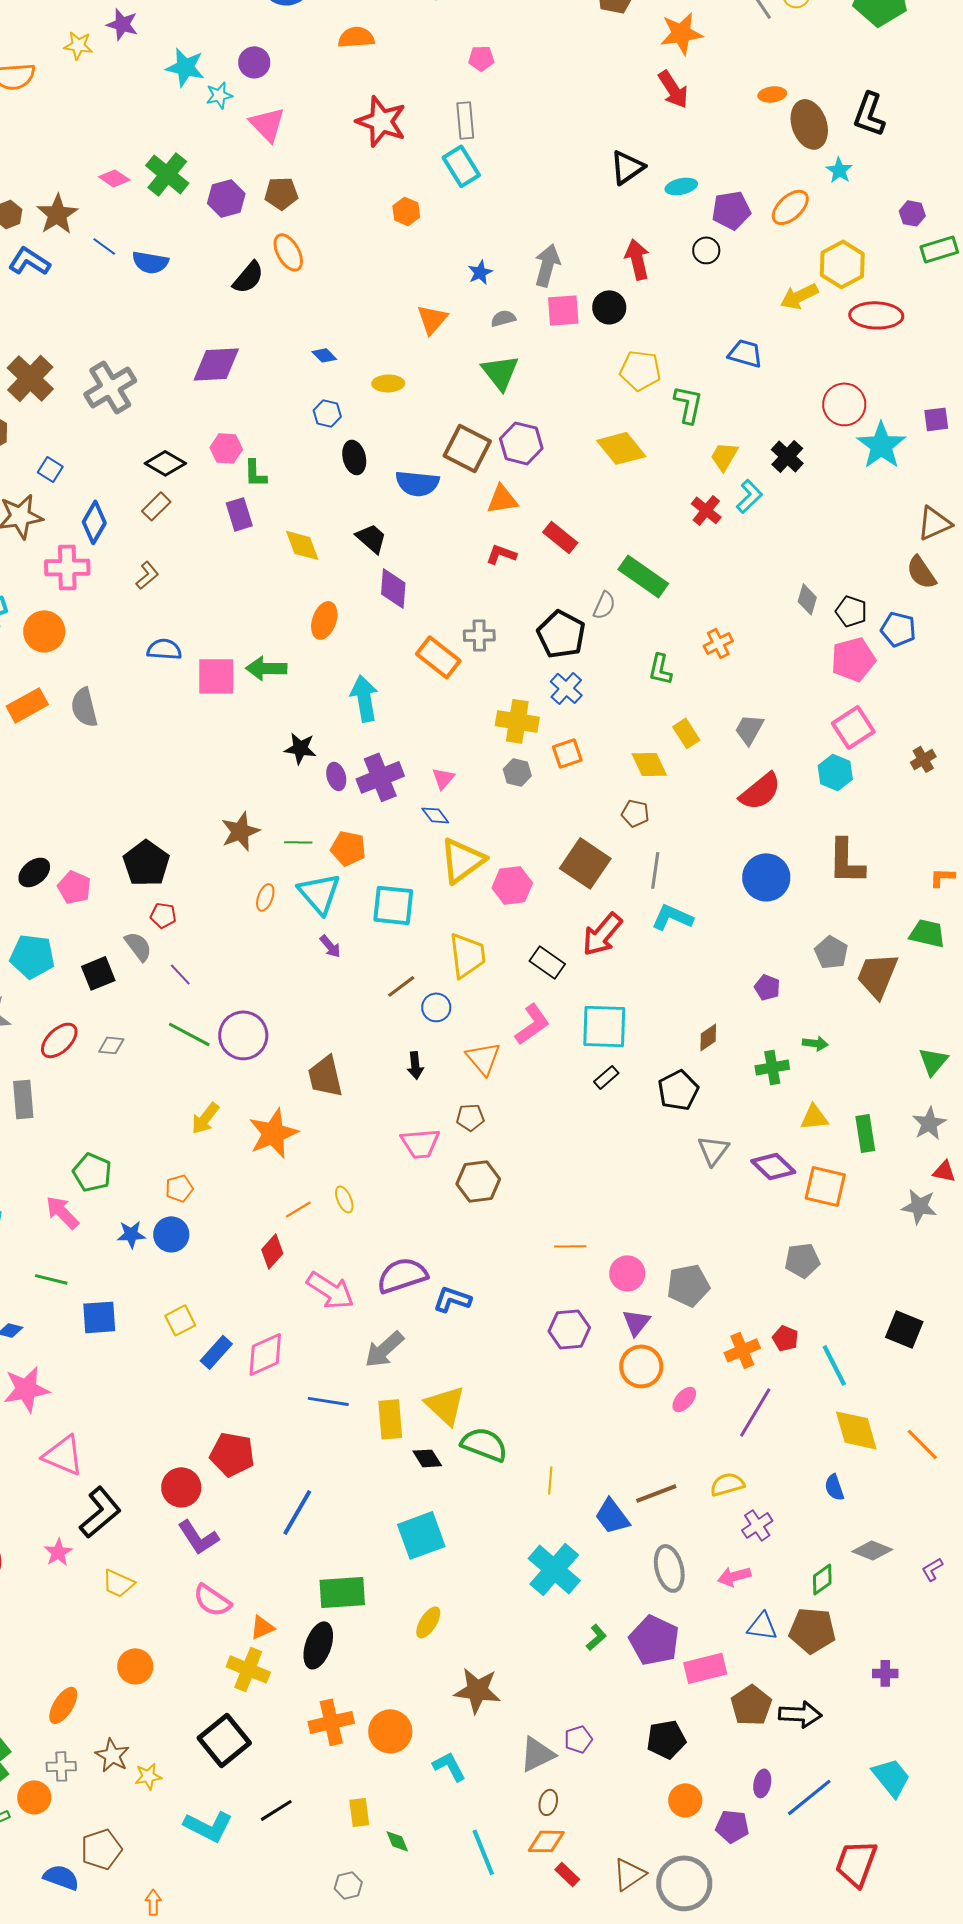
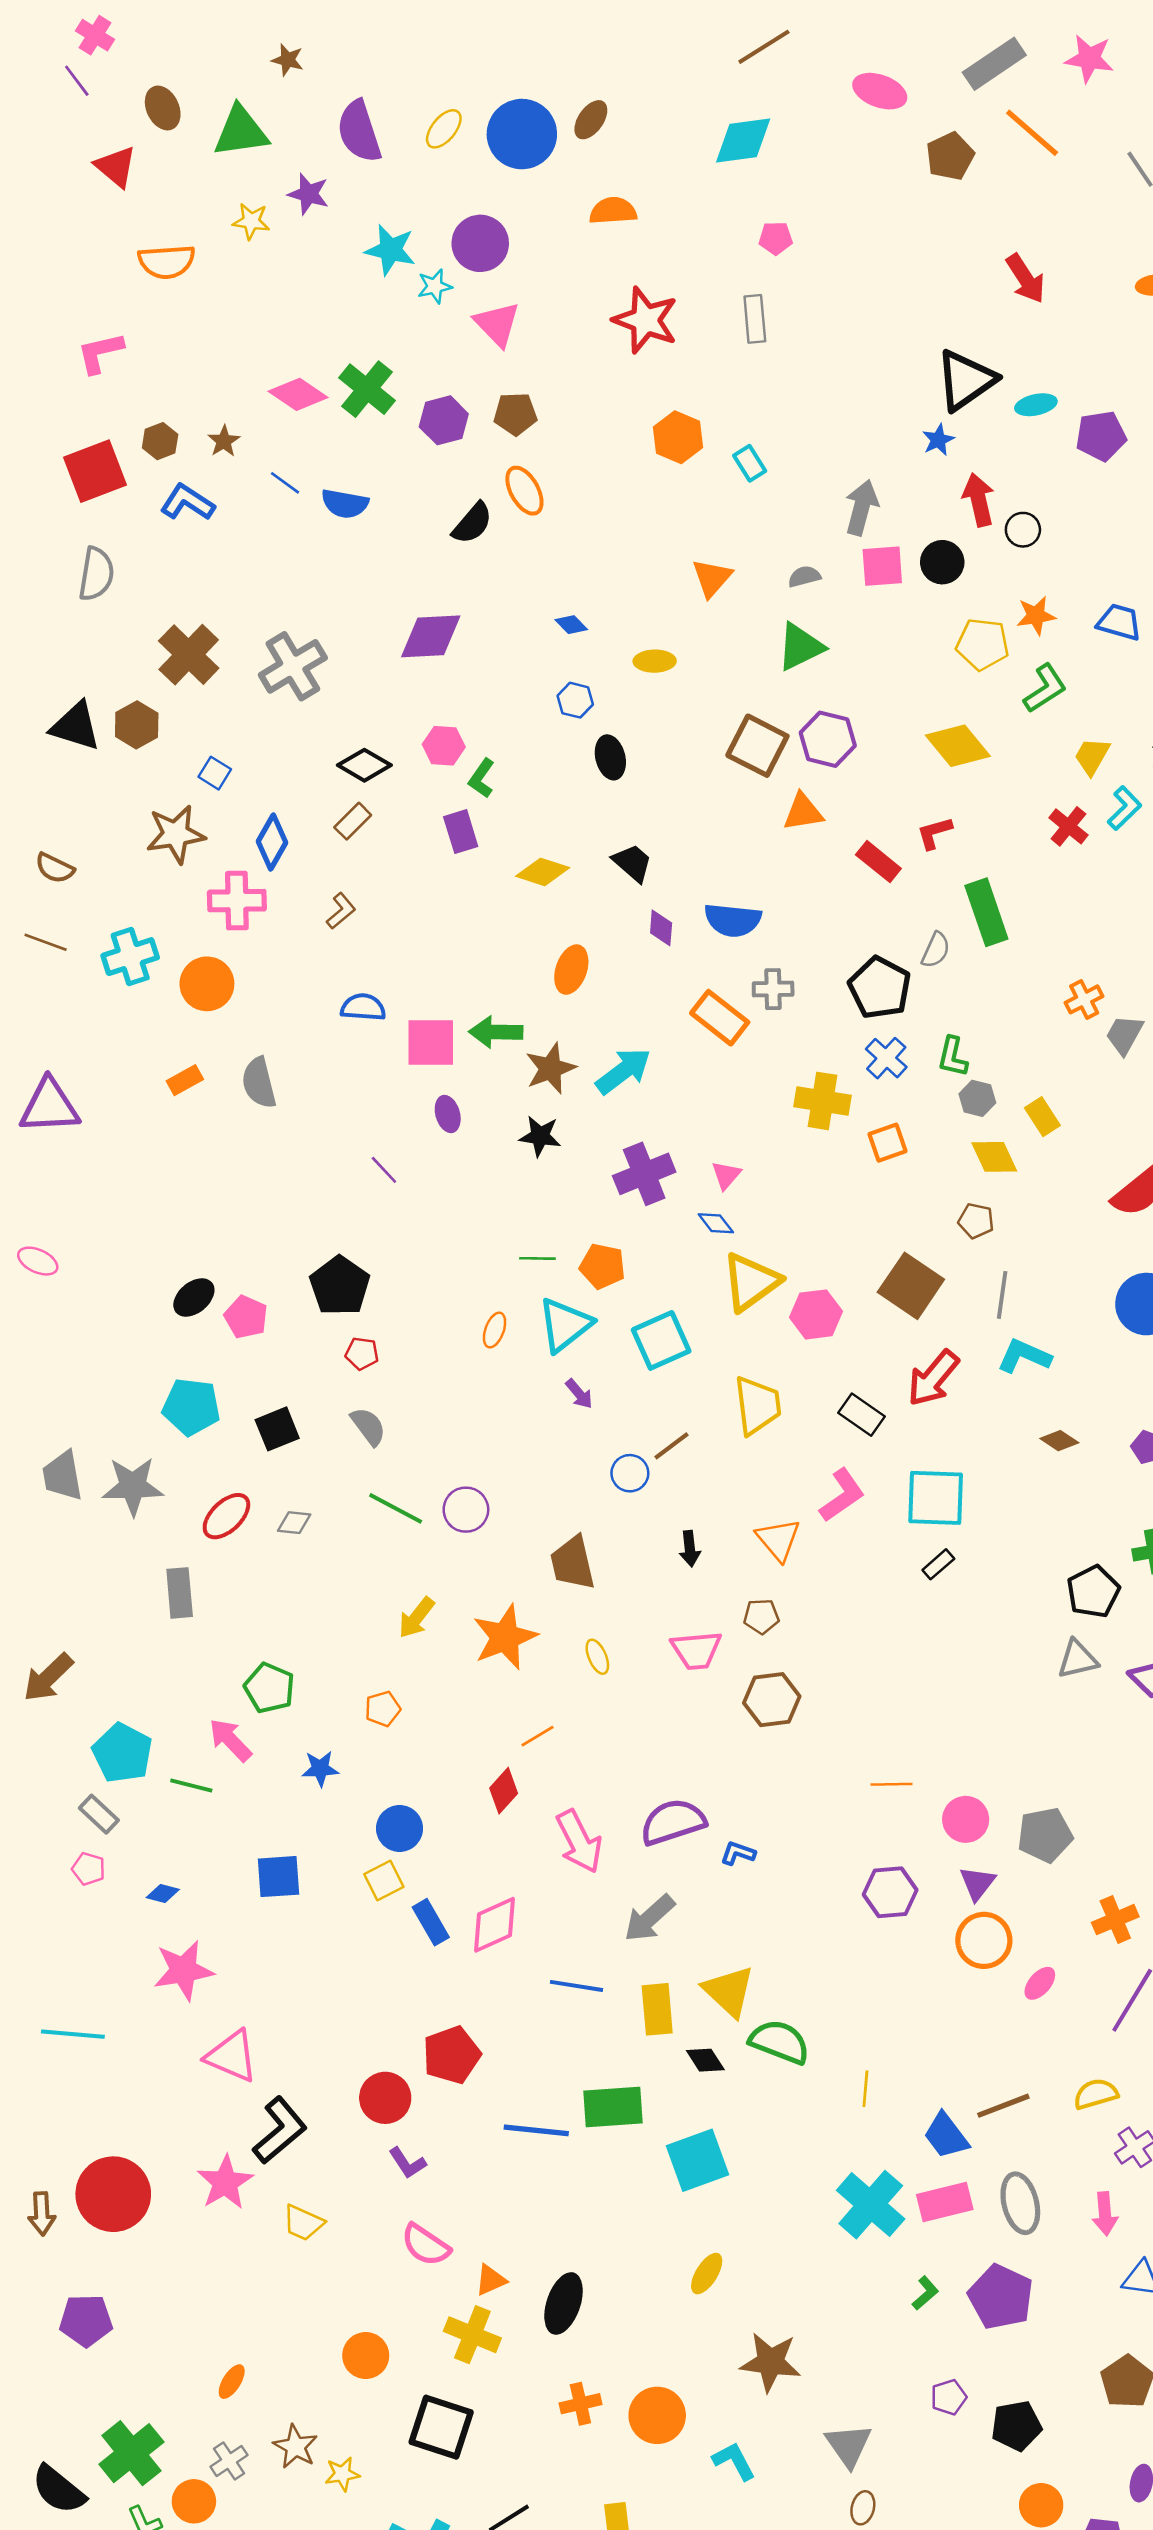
orange star: (681, 33) -> (1036, 616), moved, size x0.7
purple circle: (254, 62) -> (480, 243), size x1.4
cyan rectangle: (461, 166) -> (750, 463), moved, size x0.7
black triangle: (627, 167) -> (966, 380), size x1.4
pink diamond: (114, 178) -> (298, 394), size x1.4
orange hexagon: (406, 211) -> (678, 437), size x1.4
brown star: (57, 214) -> (224, 441), size x0.6
black circle: (706, 250) -> (1023, 530), moved
blue star: (480, 272) -> (938, 440), moved
green triangle: (500, 372) -> (800, 647), turned 42
green L-shape: (688, 404) -> (1045, 688), turned 45
green L-shape: (255, 473) -> (482, 778), turned 36
blue semicircle: (417, 483) -> (733, 920), moved
yellow diamond: (302, 545) -> (543, 872), turned -51
red L-shape: (501, 554) -> (934, 833), moved, turned -36
green rectangle: (643, 576) -> (986, 912), turned 36
purple diamond: (393, 588) -> (661, 928), size x0.7
green L-shape: (660, 669) -> (953, 1057), moved
cyan arrow: (364, 698) -> (623, 1071), turned 63
orange rectangle: (27, 705) -> (185, 1080), size x0.7
gray trapezoid: (749, 729) -> (1124, 1035), moved
gray hexagon: (517, 772) -> (977, 1098), moved
purple ellipse: (336, 776) -> (448, 1114), moved
brown star: (240, 831) -> (550, 1068), moved
cyan triangle: (319, 893) -> (565, 1325), turned 33
cyan square: (393, 905) -> (661, 1340), turned -30
gray semicircle: (138, 946) -> (368, 1426), moved
purple line: (180, 974) -> (384, 1170), moved
blue circle: (436, 1007) -> (630, 1473), moved
purple circle: (243, 1035) -> (466, 1510), size x0.7
brown diamond: (708, 1037) -> (1059, 1441), moved, turned 68
black pentagon: (678, 1090) -> (1093, 1592), moved
gray triangle: (713, 1150) -> (1078, 1659), turned 40
yellow ellipse: (344, 1199) -> (597, 1657), moved
blue circle: (171, 1234) -> (400, 1828), moved
green line: (51, 1279) -> (191, 1786), moved
pink arrow: (330, 1290) -> (579, 1841), turned 30
blue L-shape: (452, 1299) -> (738, 1853), size x0.7
blue rectangle: (216, 1352) -> (431, 1922), turned -72
red pentagon: (232, 1454) -> (452, 2055), turned -30
blue line: (297, 1512) -> (536, 2130), turned 66
purple L-shape: (198, 1537) -> (407, 2163), size x0.7
pink star: (58, 1552) -> (225, 2182), size x1.5
pink arrow: (734, 1576) -> (1105, 2214), turned -80
green rectangle: (342, 1592) -> (613, 2107), moved
orange circle: (135, 1666) -> (366, 2356), moved
pink rectangle: (705, 1668) -> (945, 2202), moved
orange ellipse: (63, 1705) -> (232, 2382), size x0.7
orange cross: (331, 1722) -> (580, 2404), size x0.7
purple pentagon: (578, 1739) -> (949, 2397), moved
black square: (224, 1740) -> (441, 2427), turned -33
gray triangle: (537, 1754) -> (849, 2445), turned -39
gray cross: (61, 1766) -> (229, 2461), turned -32

